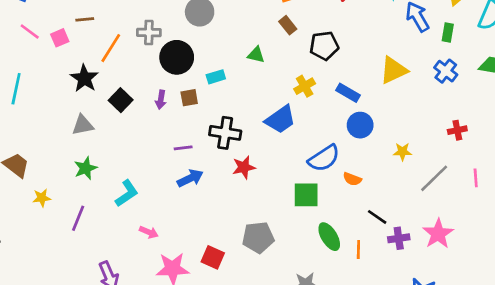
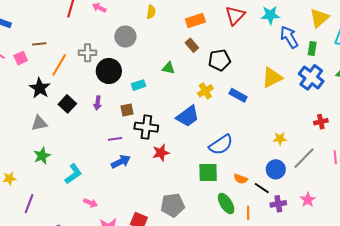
blue cross: (446, 71) -> (311, 77), size x1.4
brown square: (189, 98) -> (127, 110), moved
blue circle: (360, 125) -> (276, 169), moved
orange semicircle: (352, 179) -> (241, 179), moved
purple line: (78, 218) -> (29, 204), moved
pink star: (438, 234) -> (308, 200), size x0.7

